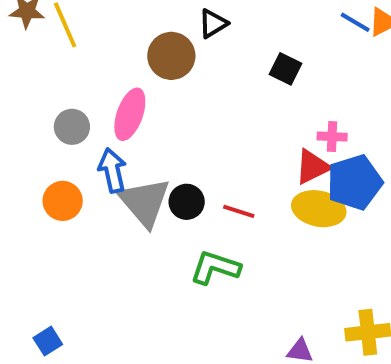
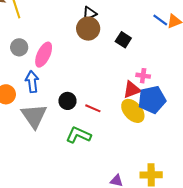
brown circle: (171, 56) -> (88, 29), moved
gray circle: (72, 127) -> (19, 47), moved
gray triangle: (145, 202) -> (34, 116), moved
yellow ellipse: (319, 209) -> (133, 111), turned 30

